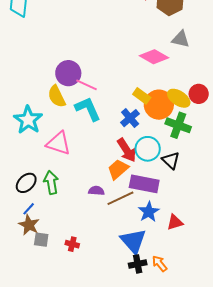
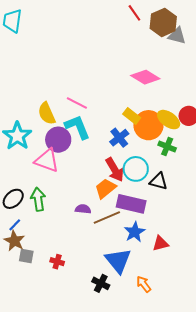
gray triangle: (181, 39) -> (177, 36), moved
purple circle: (68, 73) -> (58, 140), moved
green cross: (178, 125) -> (167, 147), size x0.7
black triangle: (171, 160) -> (159, 181), turned -30
black cross: (138, 264) -> (101, 283), moved, turned 36

